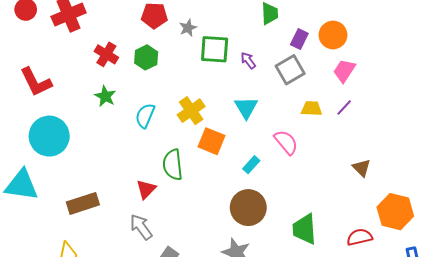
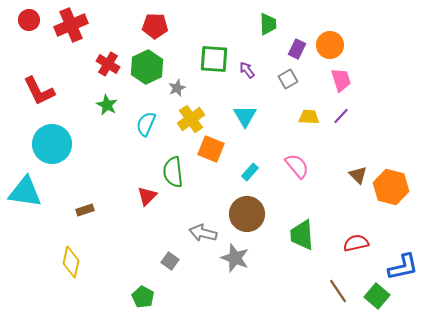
gray star: (188, 28) -> (177, 88), moved
green hexagon: (146, 57) -> (147, 67), size x1.4
gray square: (290, 70) -> (288, 79), size x0.7
pink trapezoid: (344, 71) -> (341, 80), turned 130
pink semicircle: (286, 142) -> (297, 166), moved
brown rectangle: (83, 203) -> (85, 210), size x0.6
orange hexagon: (395, 212) -> (391, 187), moved
gray arrow: (141, 227) -> (203, 233), moved, turned -40

